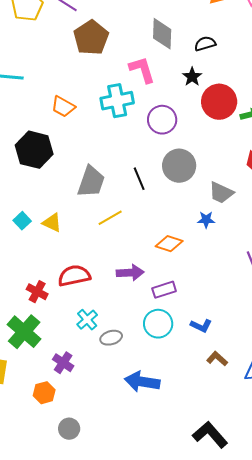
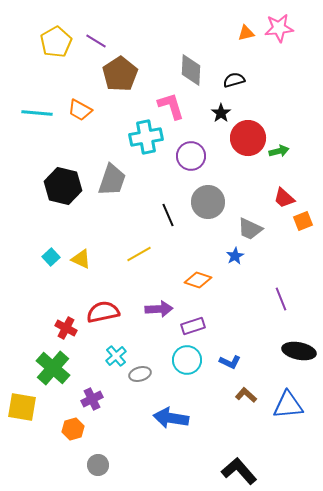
orange trapezoid: (63, 107) -> (80, 110), moved
gray trapezoid: (91, 182) -> (112, 180), moved
blue star: (206, 220) -> (235, 256), turned -30
purple cross: (63, 363) -> (92, 399), turned 30

